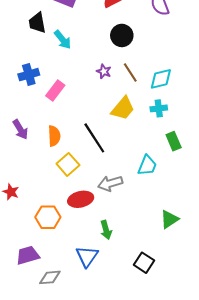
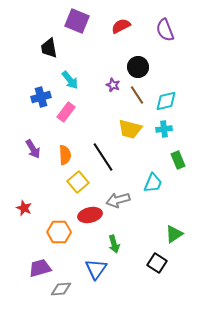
black circle: (122, 35) -> (138, 67), moved
cyan arrow: (63, 40) -> (70, 80), moved
purple star: (104, 71) -> (113, 85), moved
yellow trapezoid: (123, 108) -> (130, 129), turned 65
black square: (144, 263) -> (157, 263), moved

